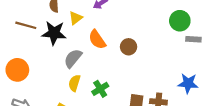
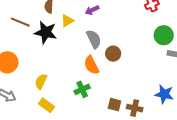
orange semicircle: (97, 40) -> (91, 65), moved
gray semicircle: (73, 58) -> (94, 39), moved, turned 108
yellow semicircle: (74, 83) -> (41, 81), moved

